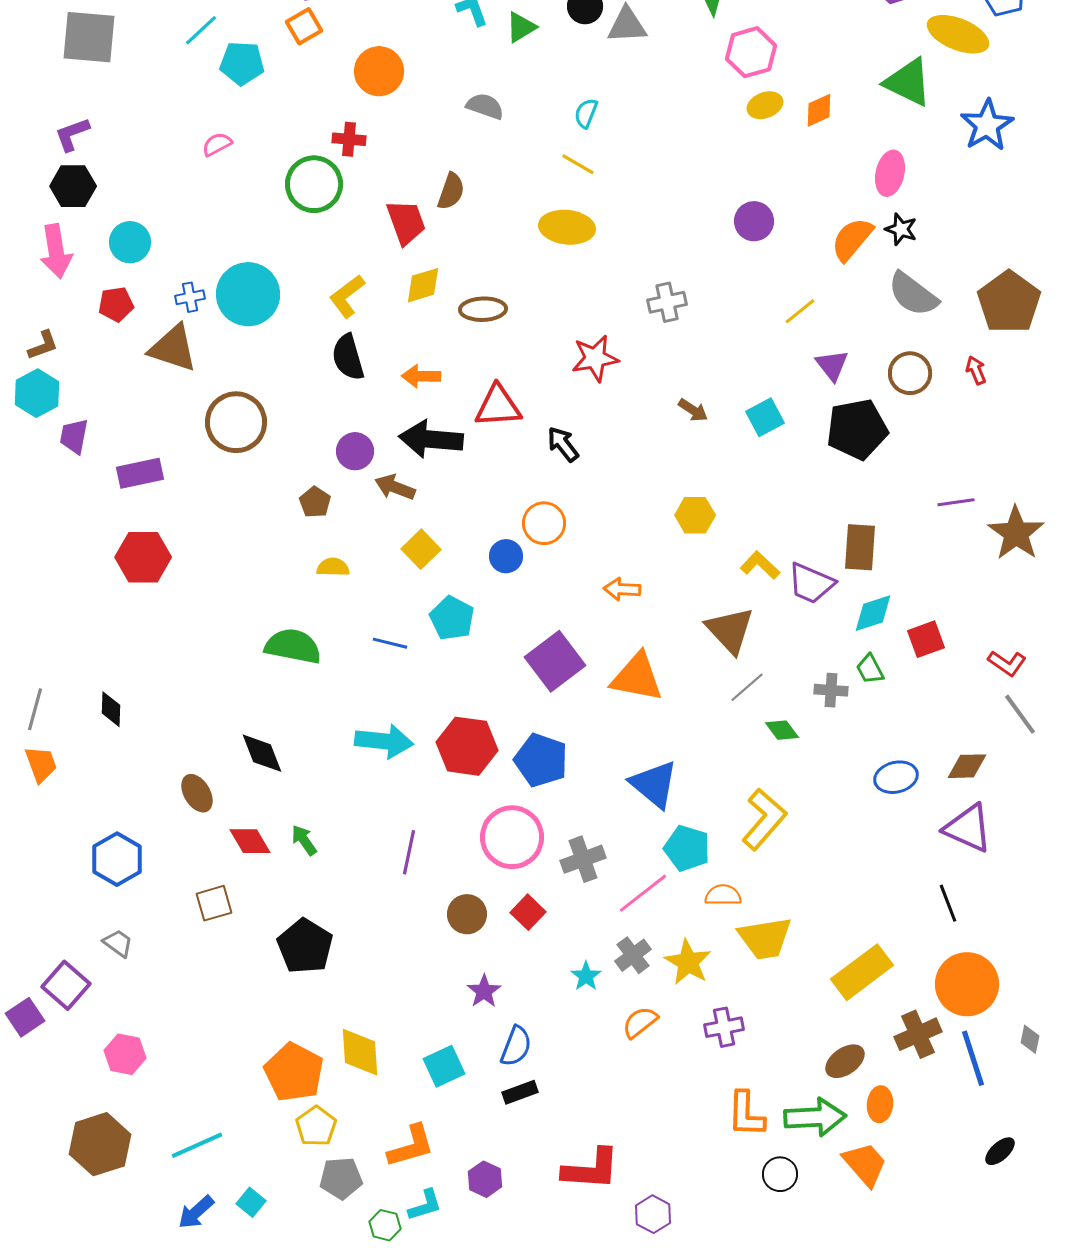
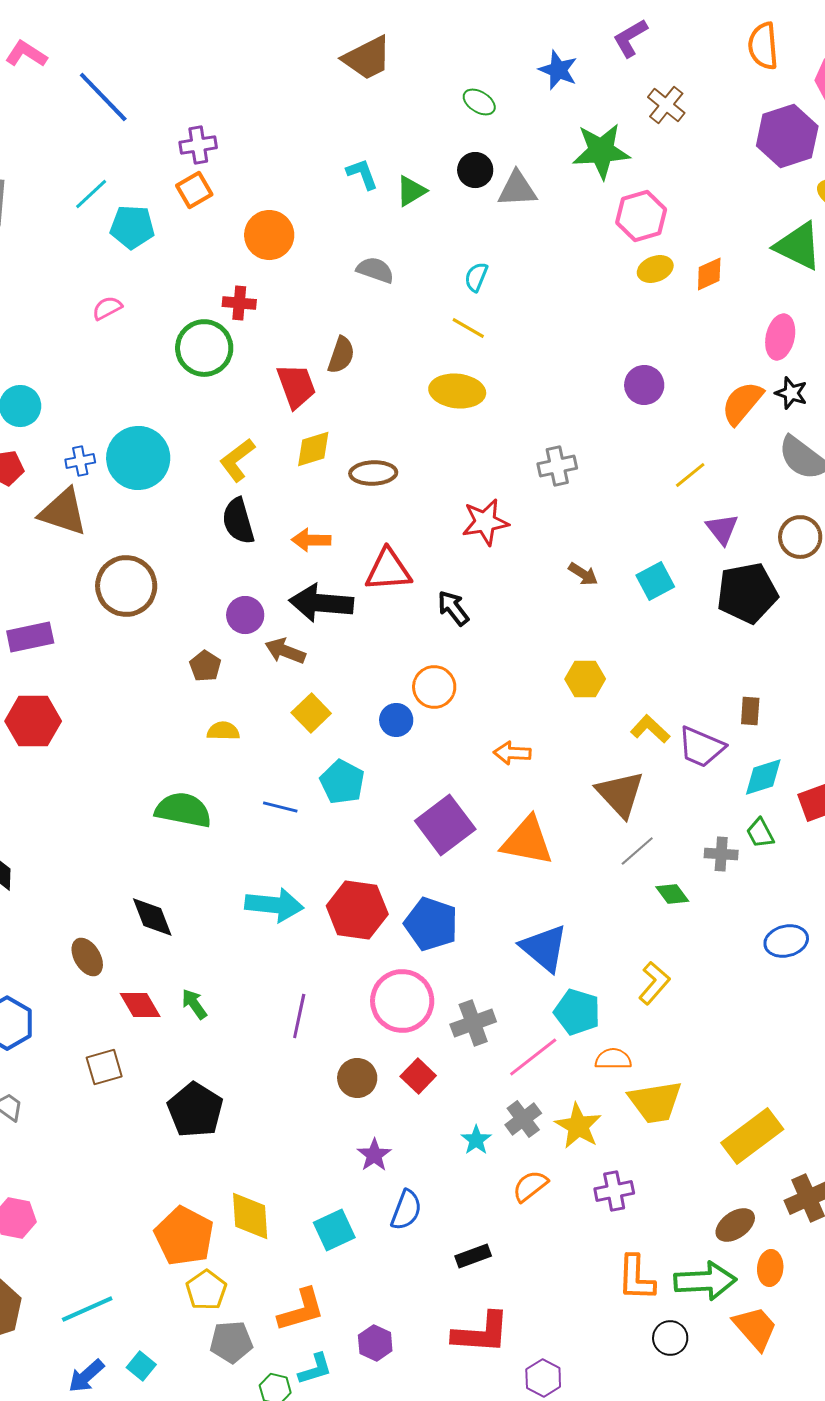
brown rectangle: (860, 547) -> (750, 711), size x0.6
yellow L-shape: (764, 819) -> (654, 983), size x0.7
black rectangle: (520, 1092) -> (473, 1256), moved

